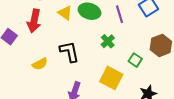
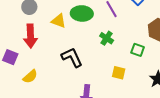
yellow semicircle: (40, 64) -> (30, 76), moved
yellow square: (111, 78) -> (119, 73), size x0.6

